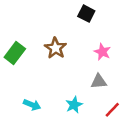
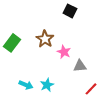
pink star: (102, 52) -> (64, 52), moved
cyan star: (74, 105) -> (47, 85), moved

